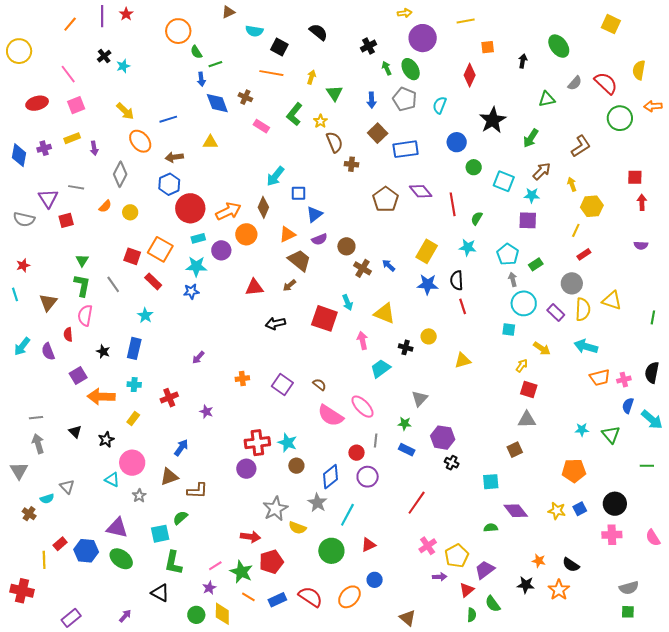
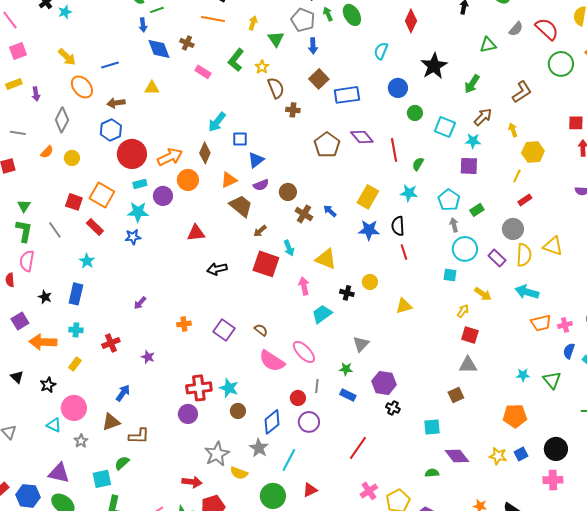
gray pentagon: (405, 99) -> (303, 20), moved
brown arrow: (289, 285) -> (260, 231), moved

